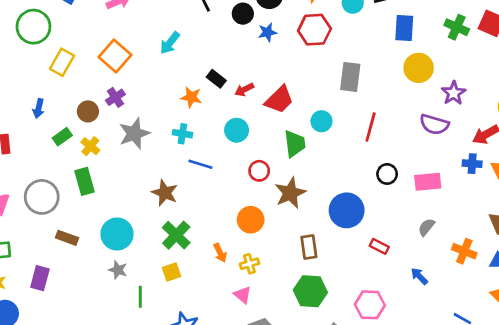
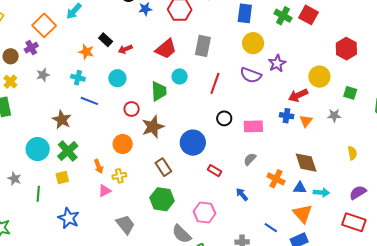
orange square: (115, 56) -> (44, 25), moved
red trapezoid: (279, 100) -> (166, 49), moved
purple semicircle: (434, 124) -> (251, 75), moved
gray star: (134, 134) -> (43, 75), size x0.6
cyan circle: (117, 234) -> (38, 149), moved
brown rectangle: (309, 247) -> (163, 167), turned -30
gray star: (118, 270) -> (14, 179), moved
pink triangle: (243, 295) -> (105, 191), moved, turned 48

